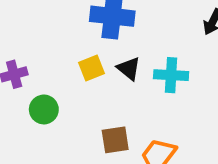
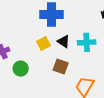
brown square: (115, 140) -> (61, 66), moved, turned 35

